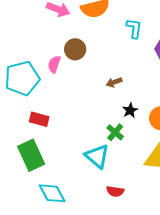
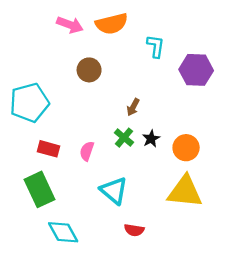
pink semicircle: (54, 64) -> (87, 151), moved
brown arrow: (114, 82) -> (133, 107), turned -42
green cross: (115, 132) -> (124, 138), moved

